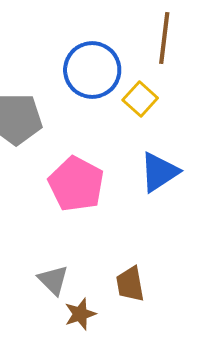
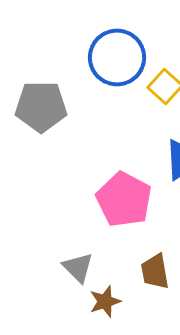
pink pentagon: (76, 184) -> (124, 200), moved

